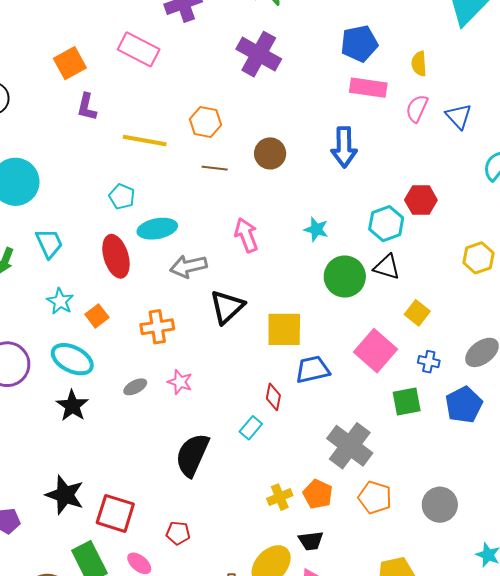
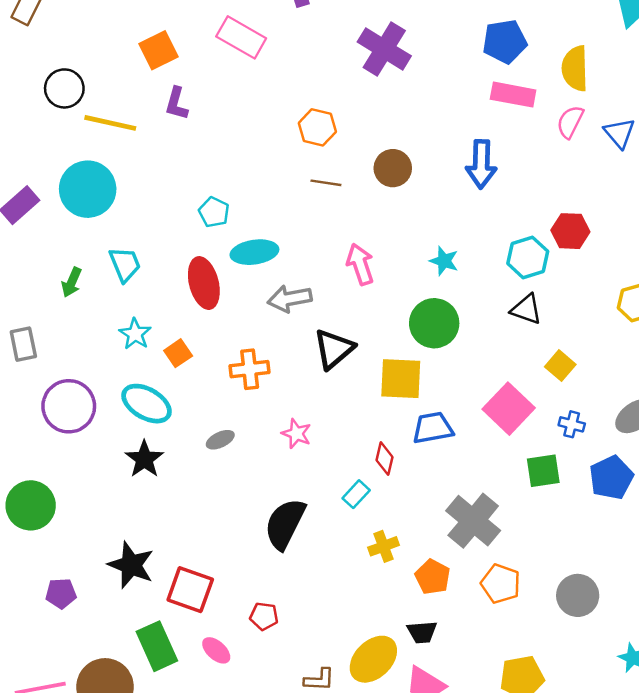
yellow semicircle: (419, 64) -> (575, 68), size x1.5
yellow line: (145, 141) -> (110, 123), moved
green circle: (345, 277) -> (434, 323), moved
pink star: (180, 382) -> (296, 434), moved
yellow cross: (280, 497) -> (384, 546), moved

